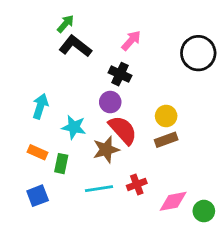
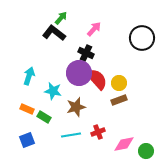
green arrow: (65, 24) -> (61, 18), moved
purple circle: (110, 102) -> (79, 73), size x1.6
red semicircle: (123, 130) -> (97, 79), moved
green rectangle: (61, 164) -> (44, 117), turned -72

